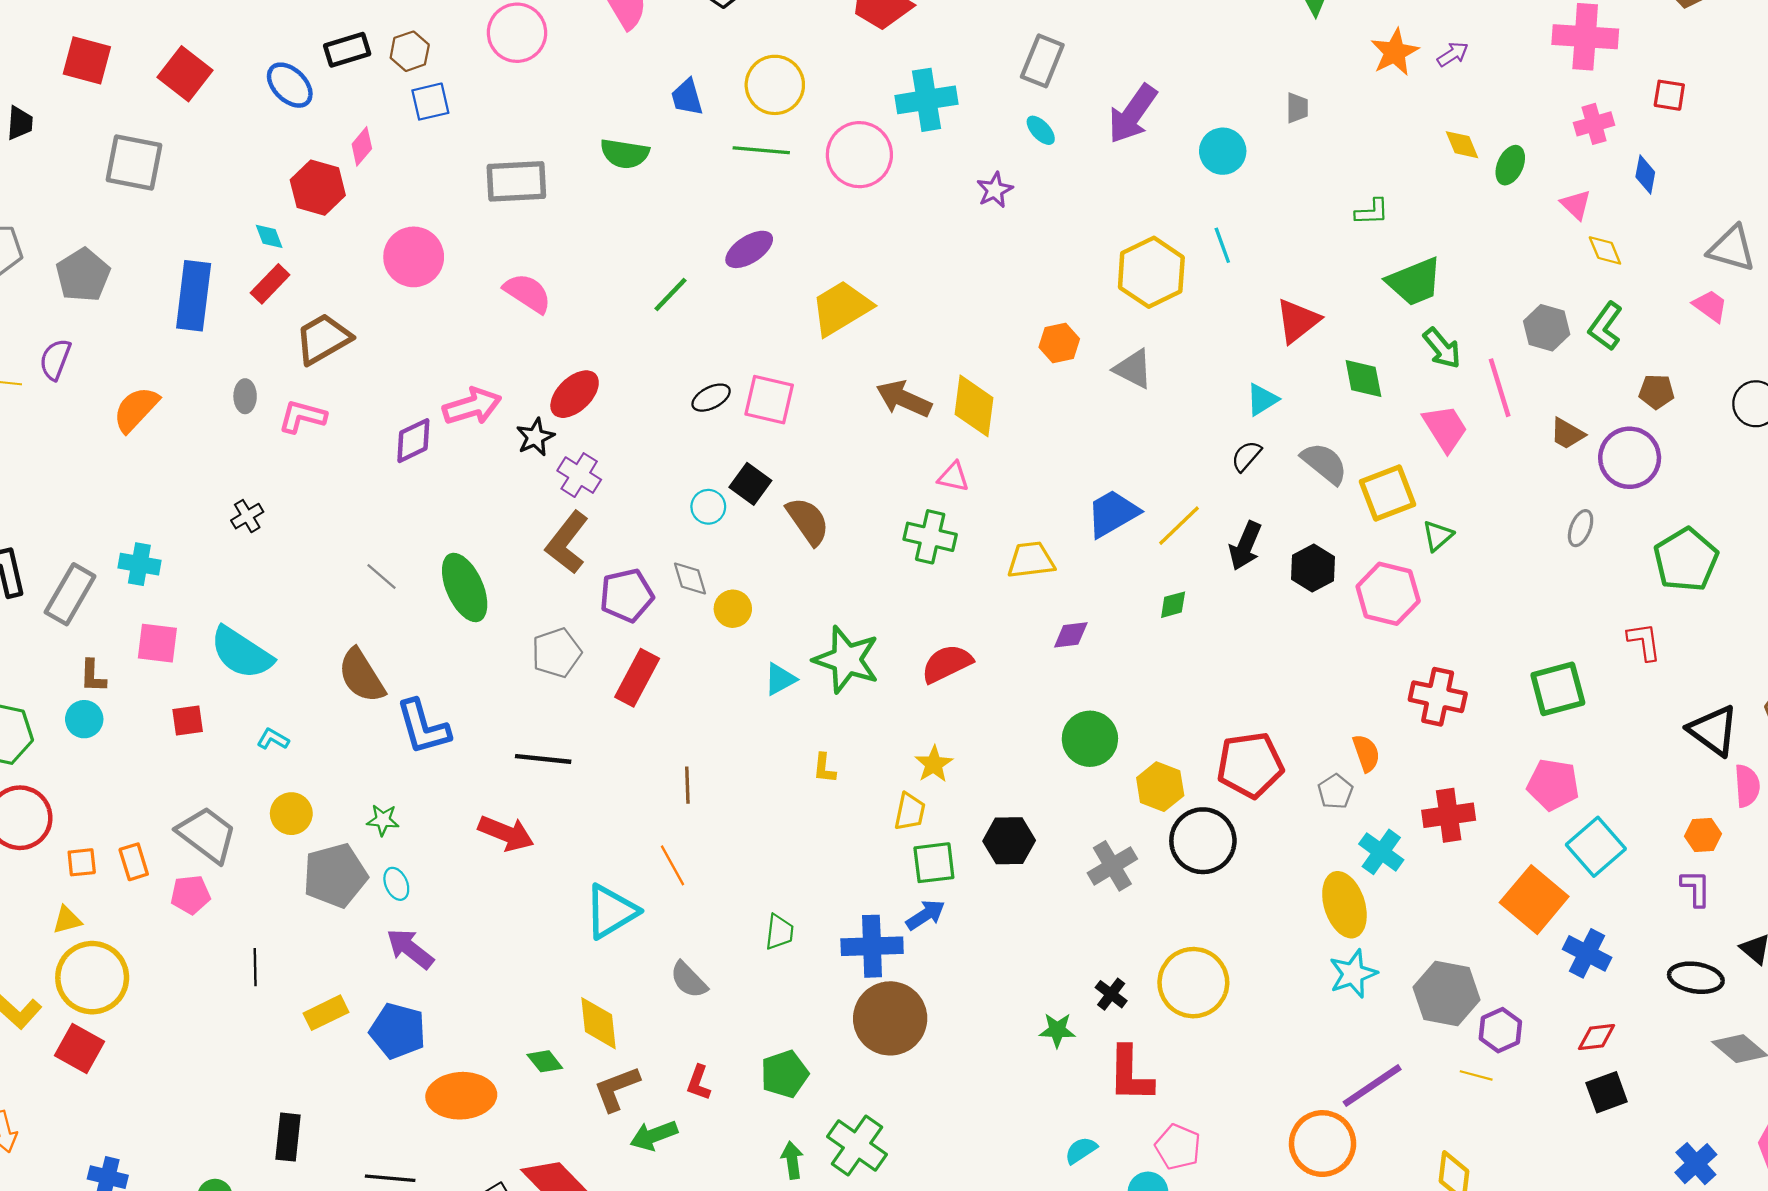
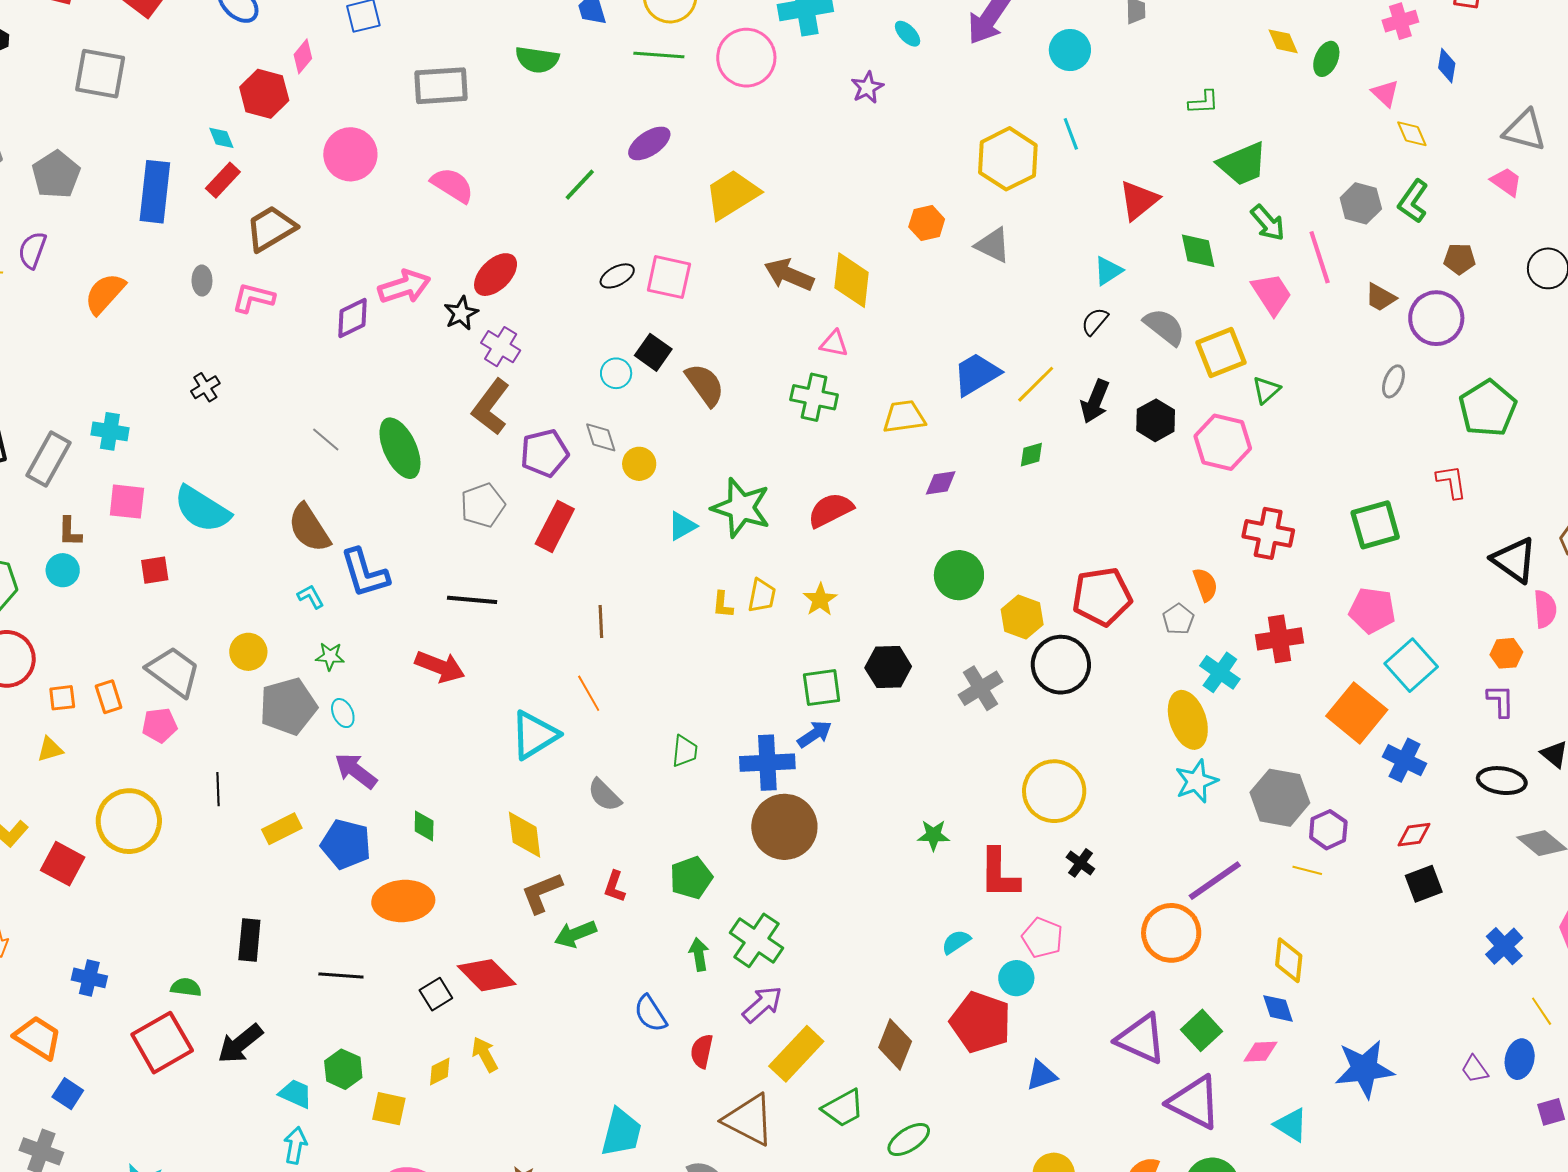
cyan L-shape: (273, 739) -> (311, 597), moved, turned 32
yellow trapezoid: (910, 812) -> (762, 596), moved
yellow circle: (92, 978) -> (129, 821), moved
black cross: (1111, 994) -> (1080, 863), moved
green diamond: (545, 1061) -> (424, 826), moved, turned 40

